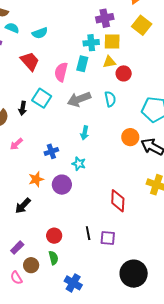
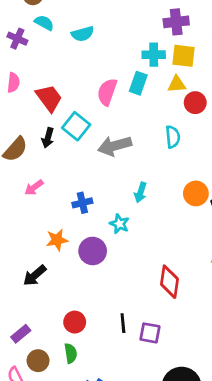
red trapezoid: (30, 61) -> (49, 98), moved
gray arrow: (79, 99) -> (115, 146), moved
cyan arrow: (85, 133) -> (140, 192), moved

